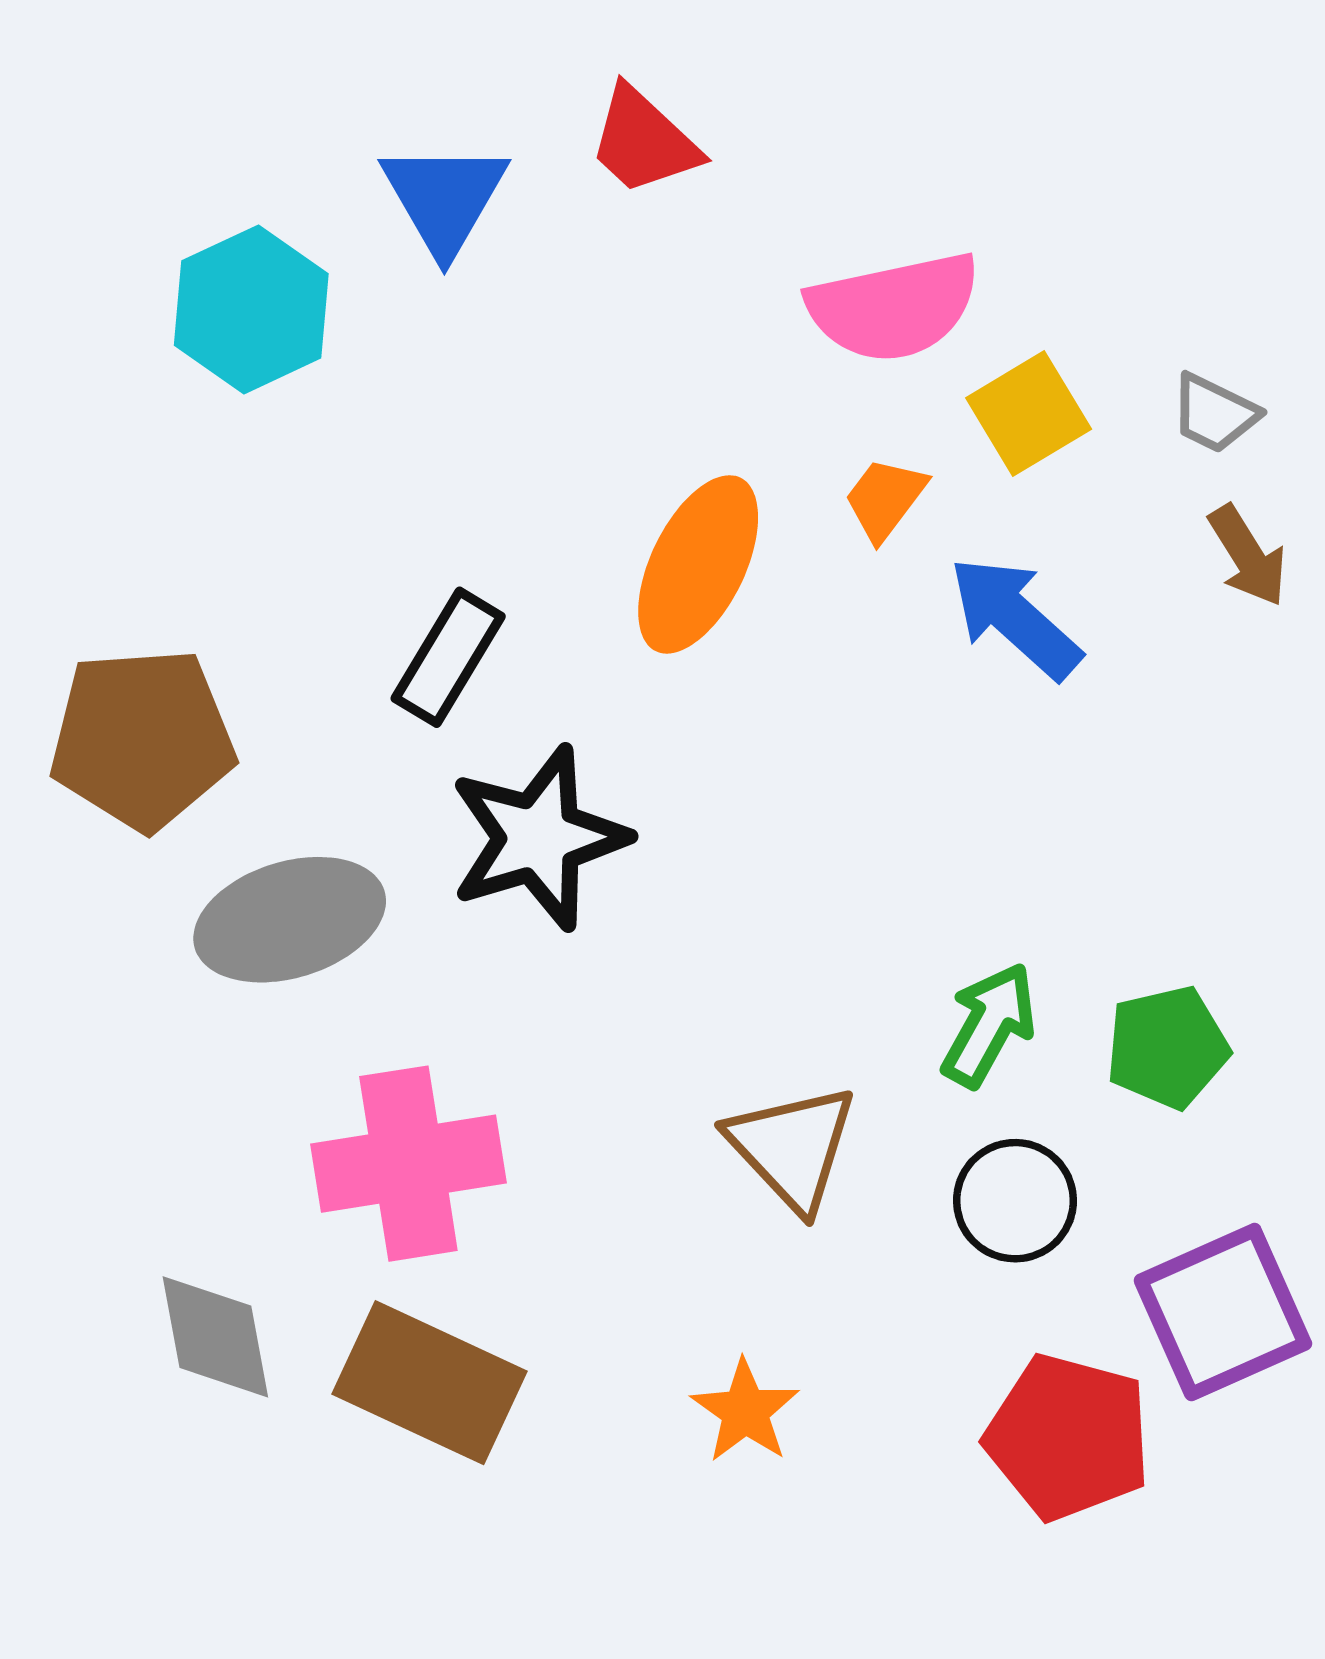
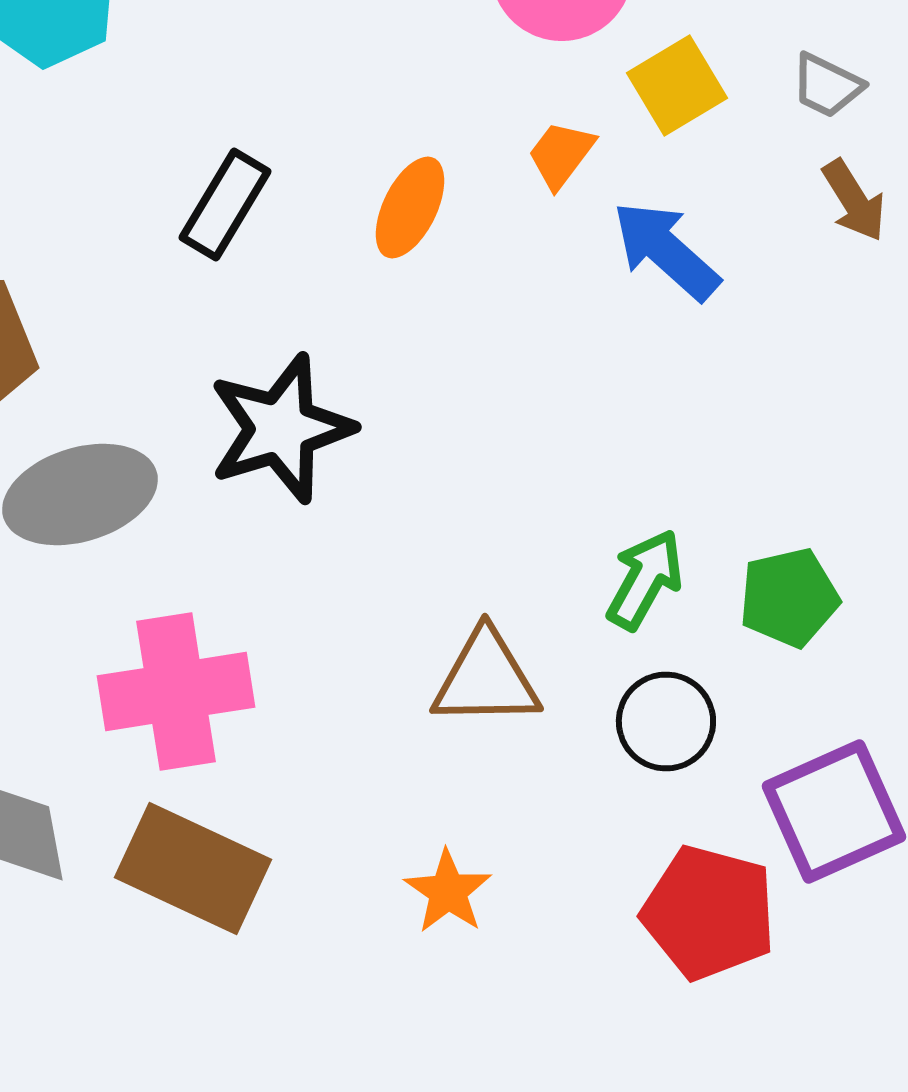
orange ellipse: (698, 564) -> (410, 208), size x0.7
black rectangle: (448, 657) -> (225, 204), moved
brown triangle: (792, 1147) -> (486, 678), turned -48

